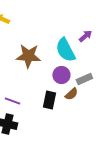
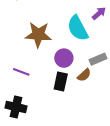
purple circle: (61, 75) -> (64, 58), moved
purple line: (12, 101) -> (21, 72), moved

